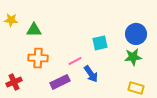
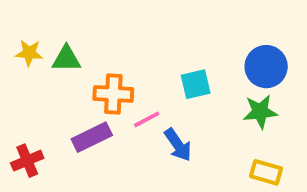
yellow star: (11, 20) -> (29, 53), moved
orange cross: (38, 58) -> (113, 94), moved
purple rectangle: (60, 82) -> (92, 137), moved

